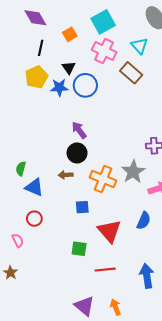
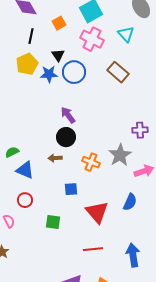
brown rectangle: (131, 73) -> (118, 72), moved
green semicircle: (21, 169) -> (12, 152), turned 48
orange cross: (103, 179) -> (91, 162), size x0.7
green square: (79, 249) -> (53, 222), moved

